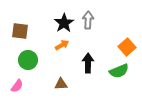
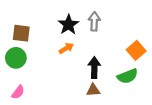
green circle: (28, 60) -> (16, 58), moved
brown triangle: (61, 84) -> (93, 90), moved

